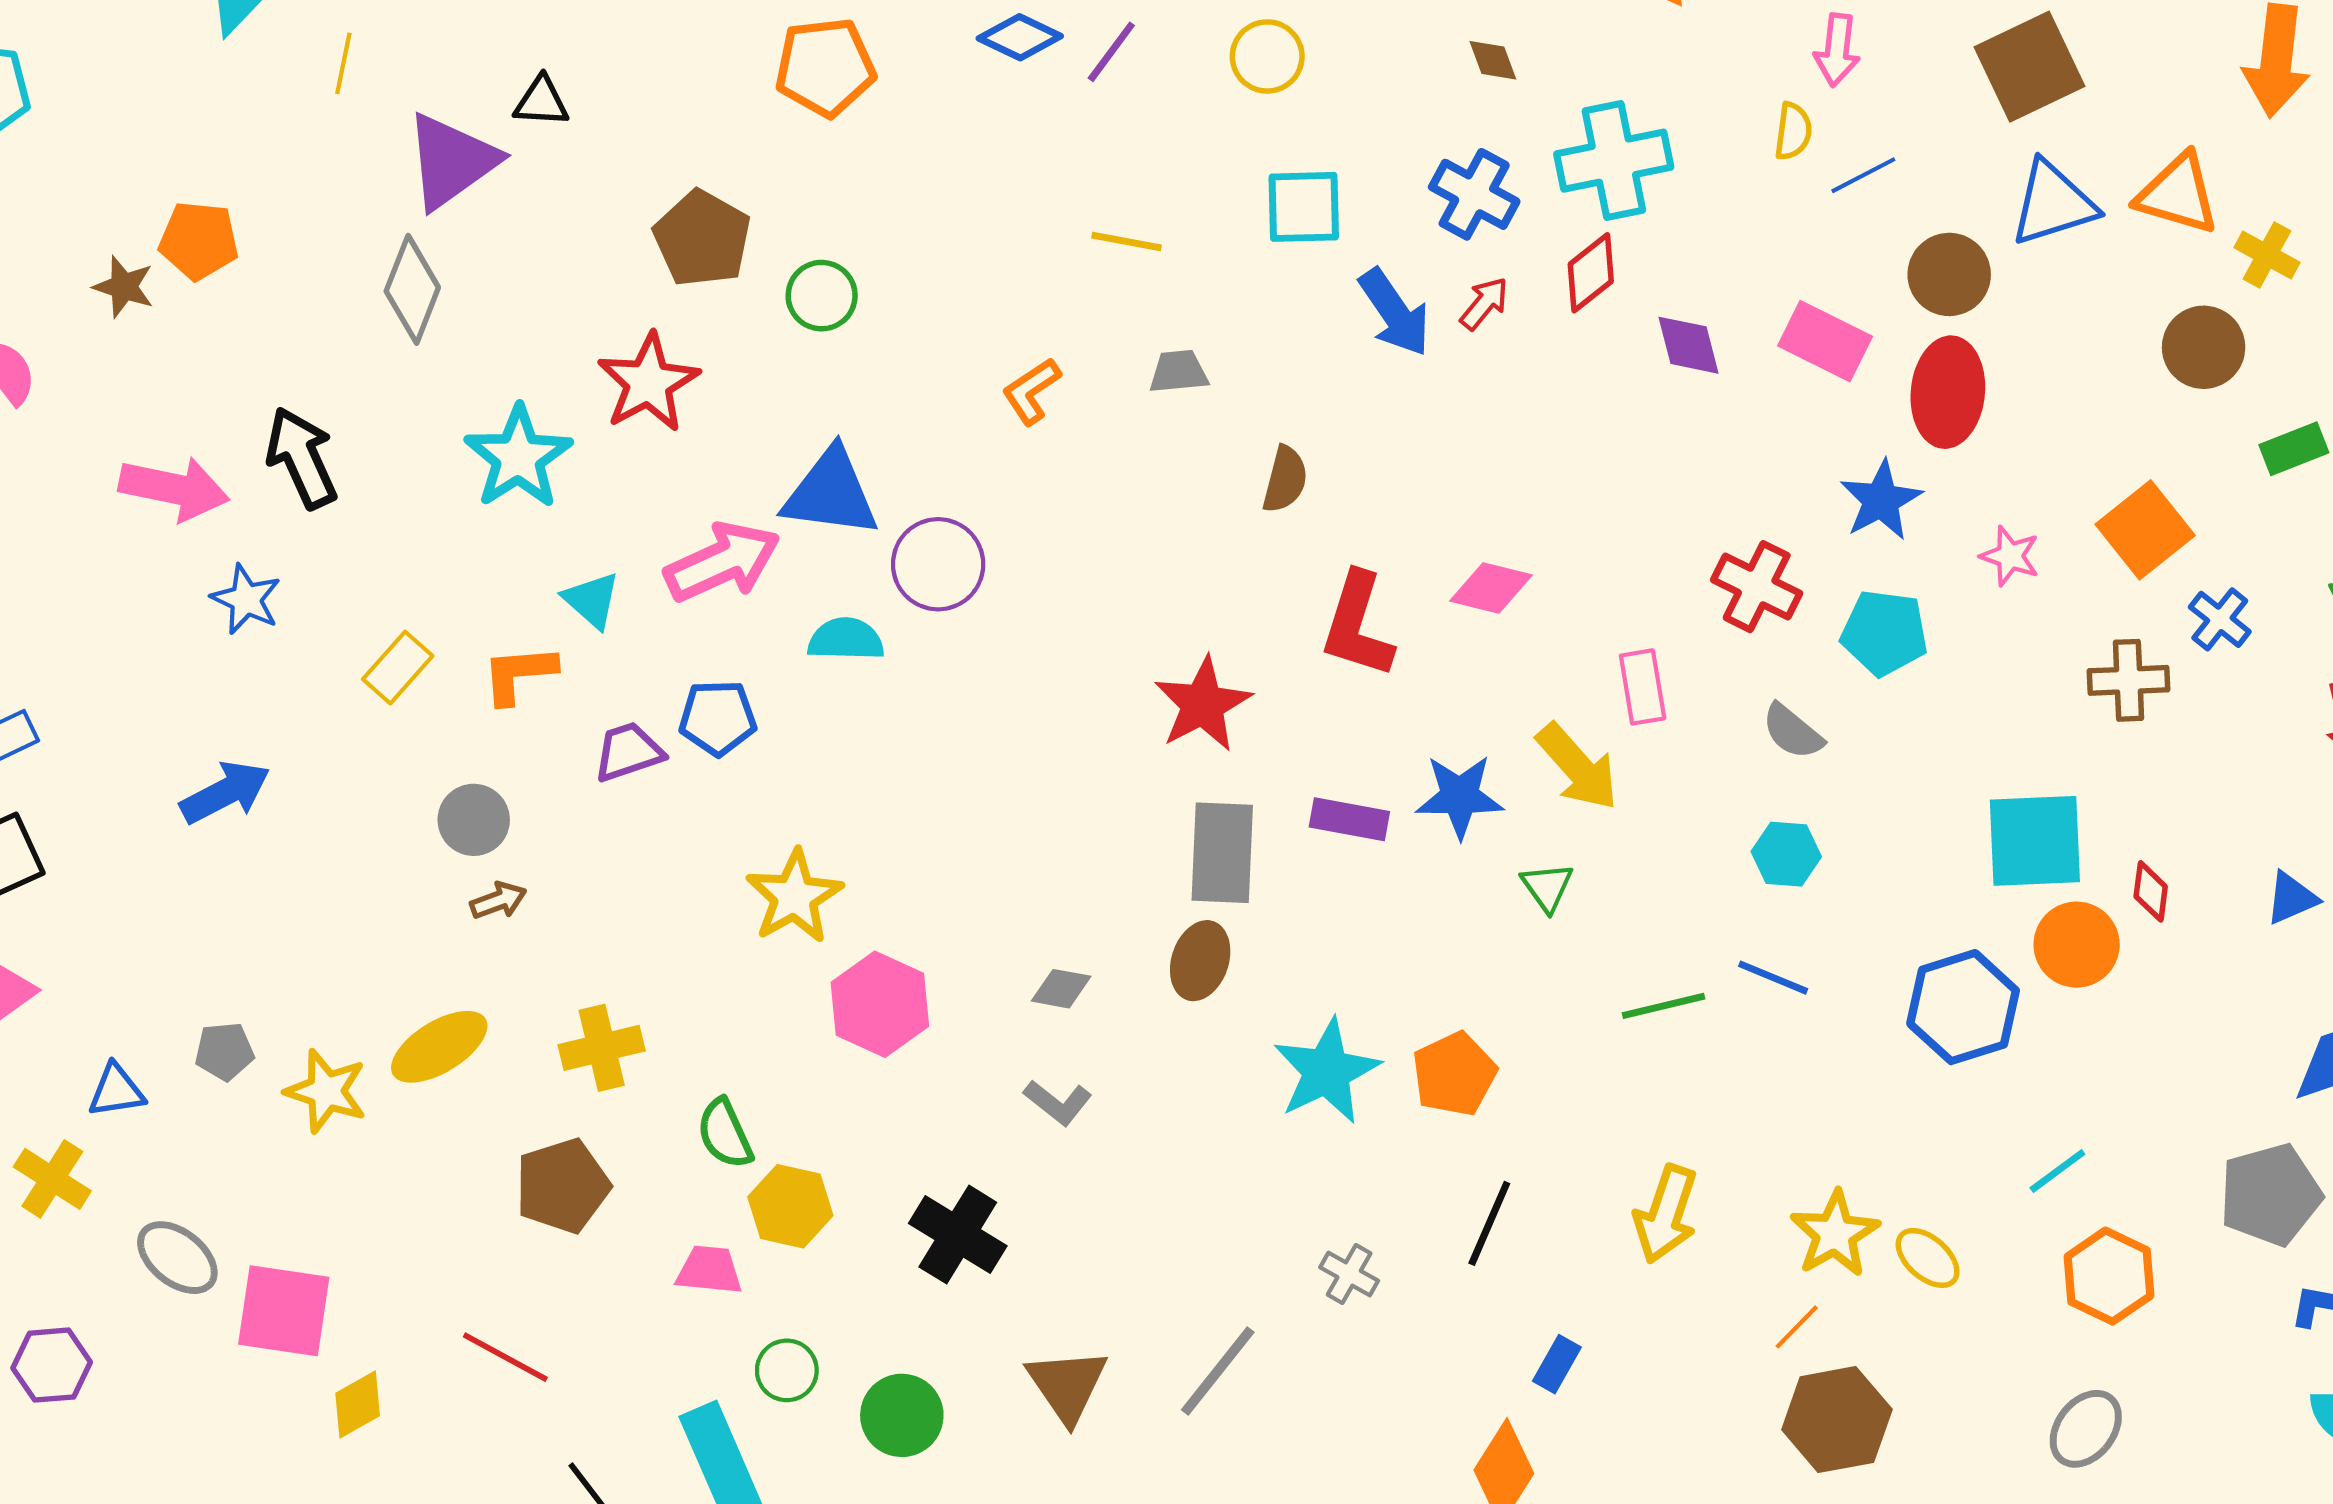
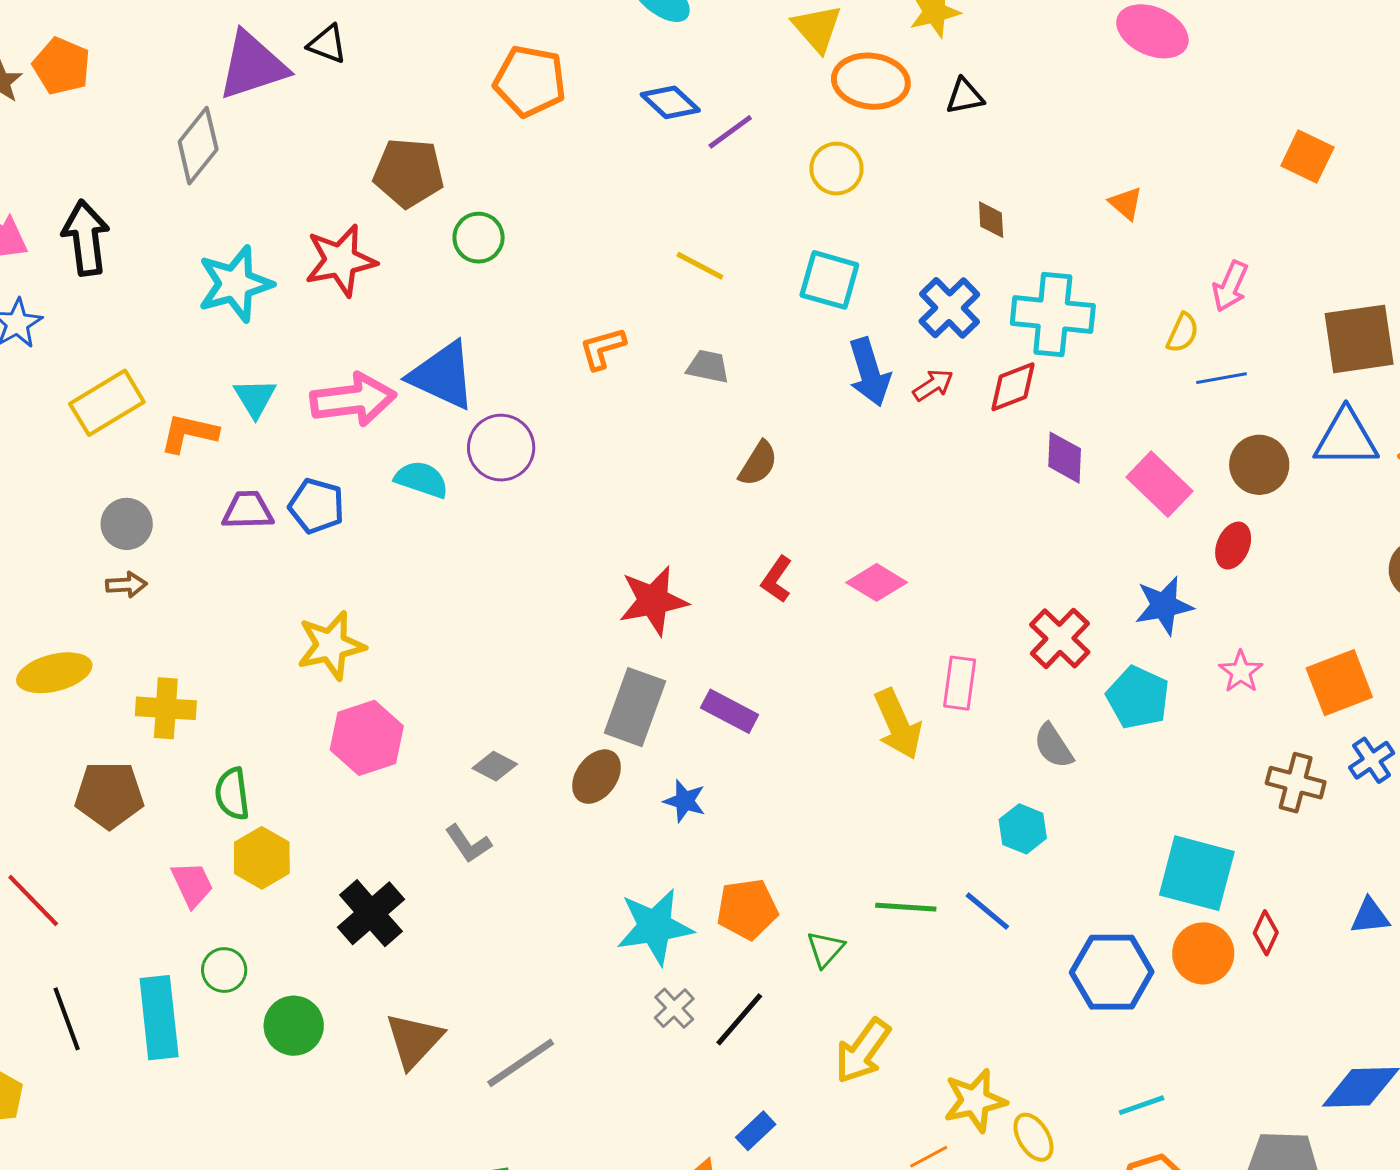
brown pentagon: (702, 239) -> (409, 173), turned 30
red ellipse: (1948, 392) -> (1233, 546), size x0.6
red L-shape: (1357, 625) -> (777, 579), size x0.6
yellow rectangle: (398, 668) -> (107, 403), size x1.4
blue star: (1460, 796) -> (685, 801), moved, size x0.7
green triangle: (1547, 887) -> (825, 949), moved
blue triangle: (2291, 898) -> (1370, 916), moved
cyan star: (1327, 1071) -> (655, 927), moved
pink trapezoid: (709, 1270) -> (192, 884), turned 42
gray cross: (1349, 1274) -> (674, 1008), moved

